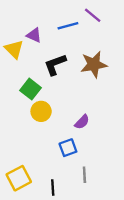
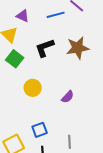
purple triangle: (34, 35) -> (23, 16), moved
green square: (30, 89) -> (15, 59), moved
blue square: (68, 148) -> (40, 130), moved

